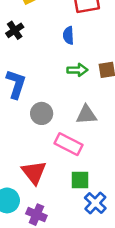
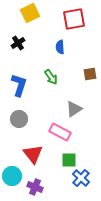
green arrow: (77, 70) -> (51, 77), moved, turned 56
gray circle: (42, 113) -> (19, 119), moved
gray triangle: (86, 115) -> (74, 109), turned -30

